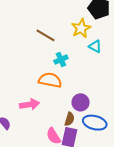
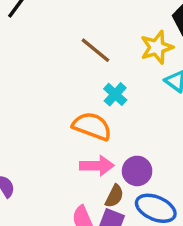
cyan cross: (61, 59) -> (115, 94), turned -32
pink arrow: (30, 104) -> (97, 166), moved

